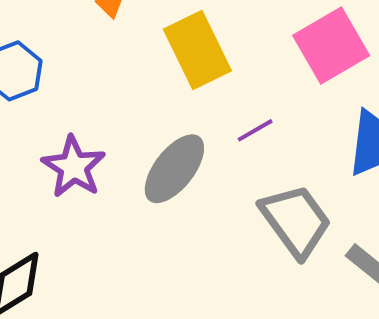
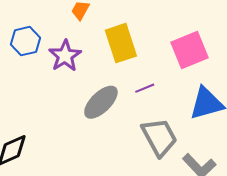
purple star: (74, 167) -> (65, 56), moved

